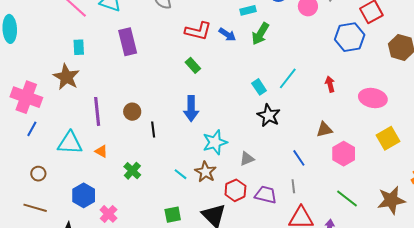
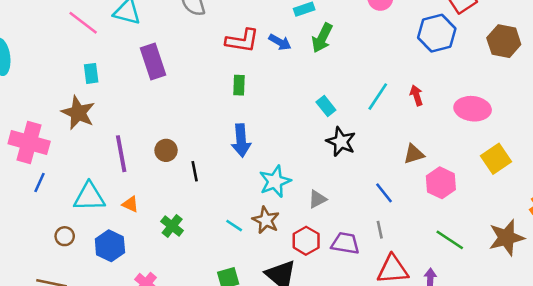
green rectangle: (193, 65) -> (239, 85), turned 49
cyan line: (288, 78) -> (378, 97), moved
brown circle: (38, 174) -> (65, 236), moved
blue hexagon: (84, 195) -> (110, 246), moved

